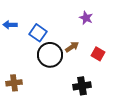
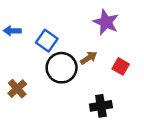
purple star: (86, 18) -> (106, 22), size x1.5
brown cross: (14, 83) -> (17, 89), moved, turned -35

